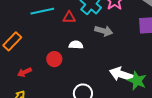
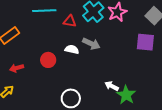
gray arrow: (104, 31) -> (91, 44), moved
white arrow: (121, 74) -> (112, 86), size x0.6

